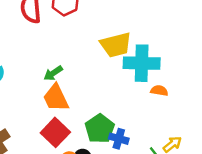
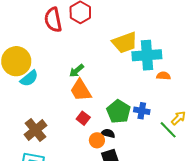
red square: (55, 132) -> (83, 118), size x0.6
blue cross: (119, 139) -> (142, 111), moved

